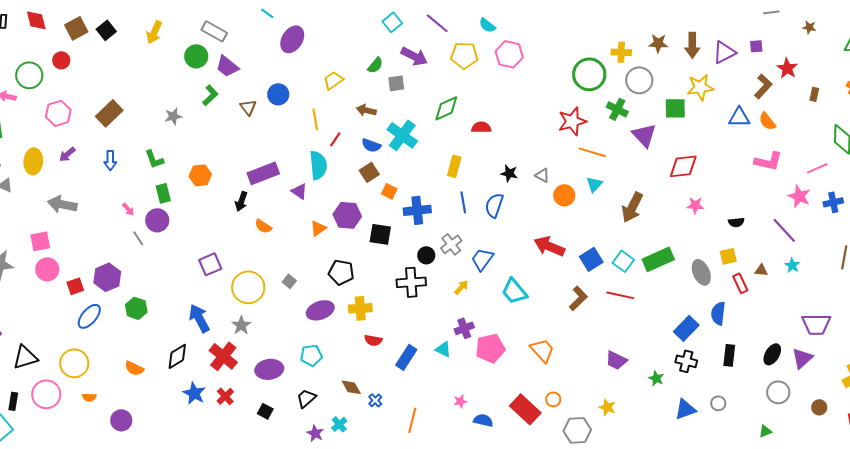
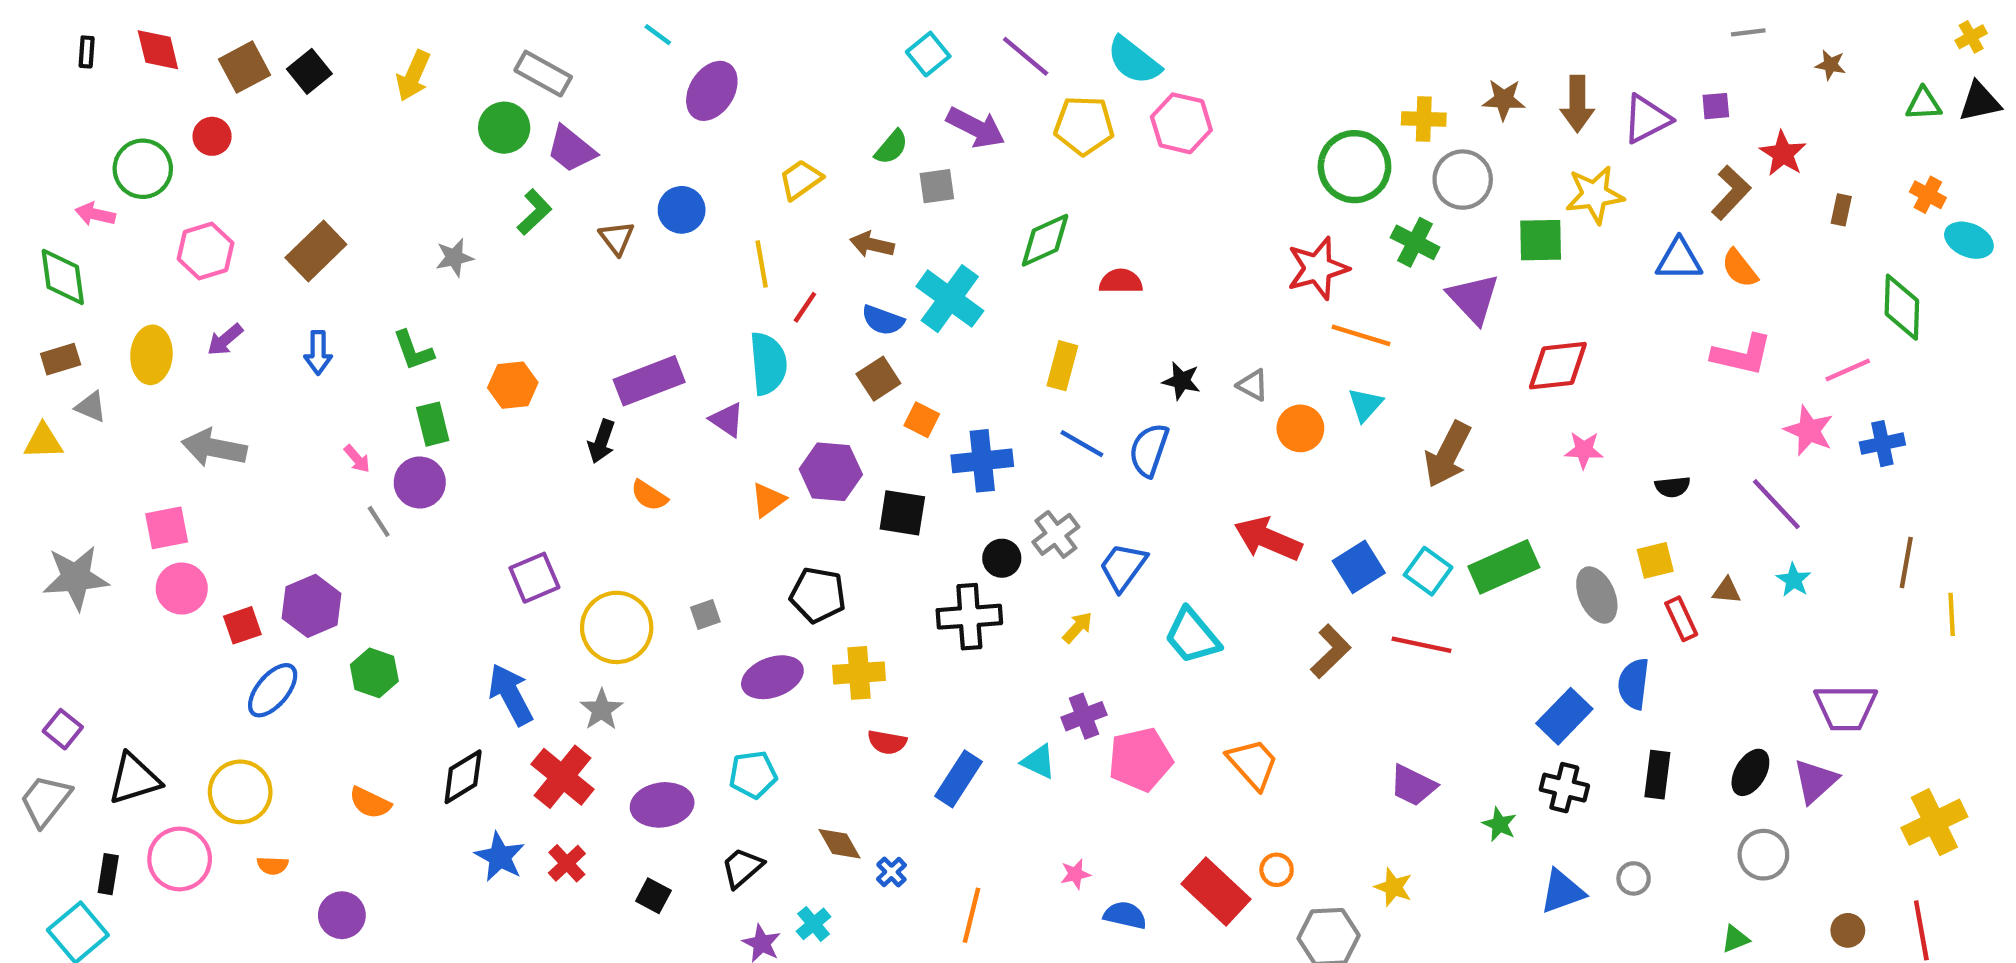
cyan semicircle: (487, 25) -> (1134, 61), size x1.5
blue line: (463, 202) -> (1082, 444), turned -50
gray square: (289, 281) -> (705, 614), turned 32
brown circle: (819, 407) -> (1848, 930), moved

